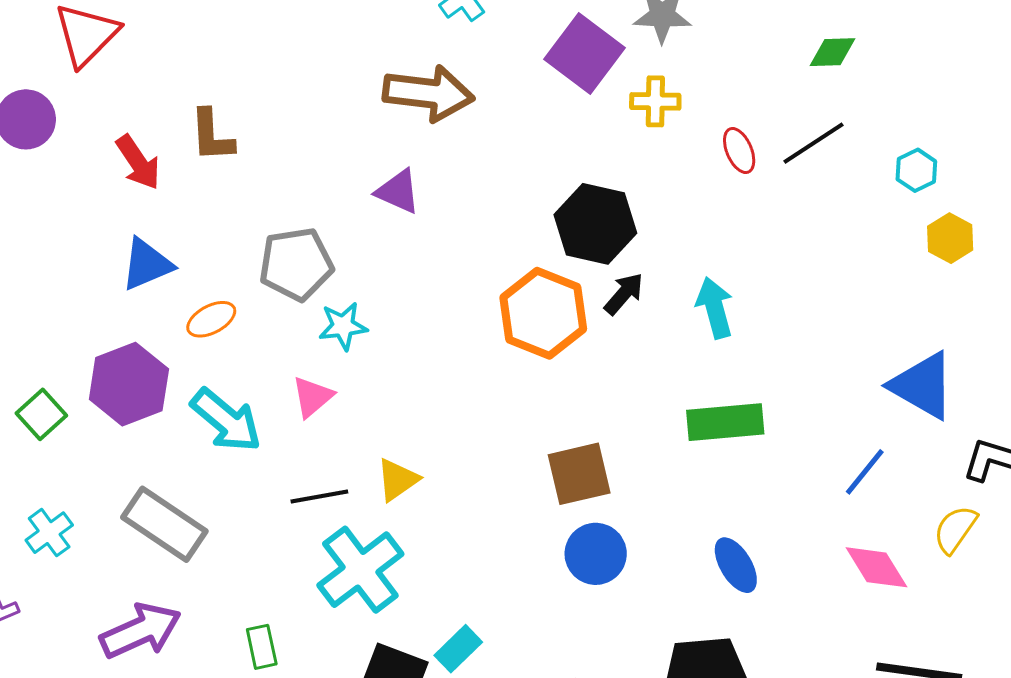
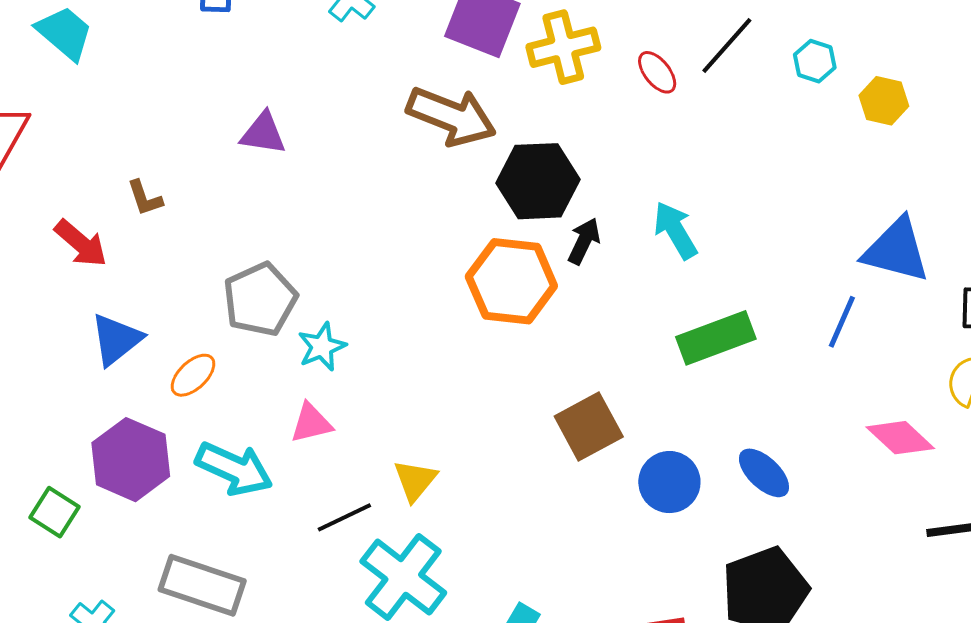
brown arrow: (428, 93) -> (451, 116), moved, turned 30
yellow cross: (655, 101) -> (563, 47), size x1.4
brown L-shape: (212, 136) -> (145, 198), size x0.7
cyan hexagon: (916, 170) -> (815, 61), moved
purple triangle: (398, 191) -> (263, 133), moved
pink triangle: (312, 397) -> (311, 423), turned 42
blue line: (865, 472) -> (842, 322), moved
blue circle: (596, 554) -> (669, 482), moved

